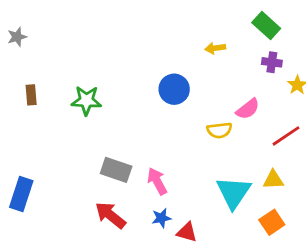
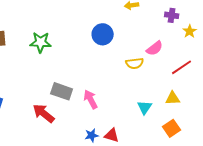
cyan triangle: (234, 193) -> (145, 107), size x0.6
red arrow: (110, 215) -> (44, 113), moved
blue star: (161, 218) -> (92, 135), moved

